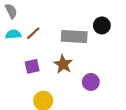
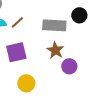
brown star: (63, 64) -> (55, 50), moved
purple square: (32, 66) -> (16, 52), size x1.5

